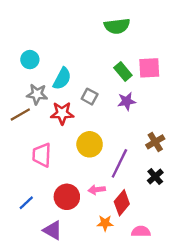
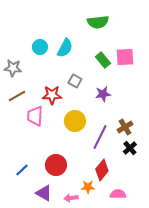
cyan circle: (30, 60) -> (40, 47), moved
cyan semicircle: (62, 79) -> (65, 48), moved
gray star: (37, 94) -> (13, 68), moved
purple star: (127, 101) -> (103, 94), moved
brown cross: (155, 142) -> (125, 127), moved
pink trapezoid: (42, 155) -> (35, 116), moved
pink arrow: (97, 190) -> (71, 198), moved

